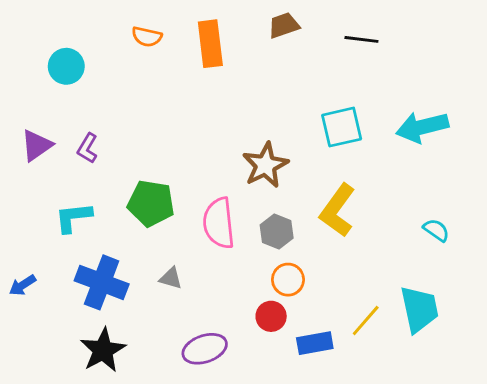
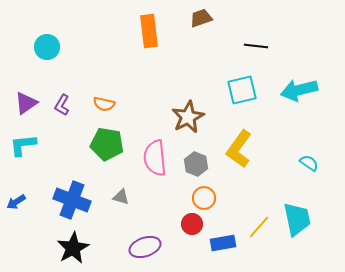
orange semicircle: (147, 37) -> (104, 104), moved
black line: (361, 39) -> (256, 46), moved
cyan L-shape: (73, 217) -> (23, 145), moved

